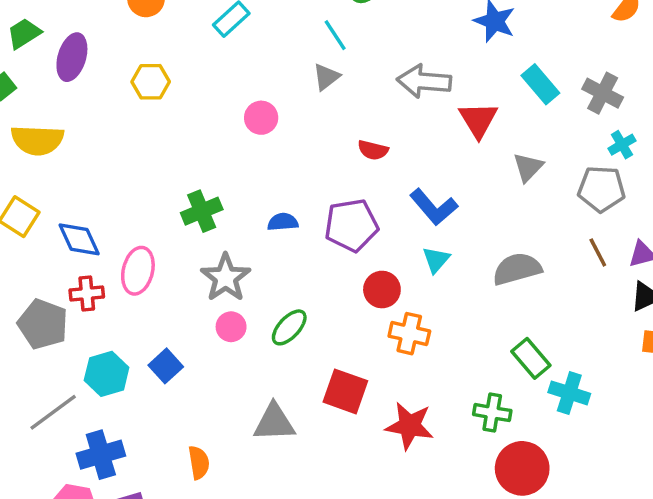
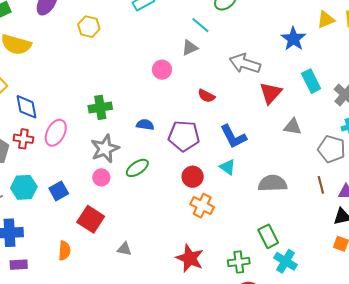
cyan line: (335, 35) -> (200, 25), turned -30
pink circle: (261, 118) -> (162, 70), moved
gray triangle: (528, 167) -> (293, 127), turned 42
cyan triangle: (436, 260) -> (228, 167), turned -48
green ellipse: (289, 327) -> (137, 168), moved
red square: (345, 391) -> (91, 219), moved
green cross: (492, 413) -> (239, 262), turned -30
gray triangle: (274, 423) -> (124, 249), moved, size x0.6

